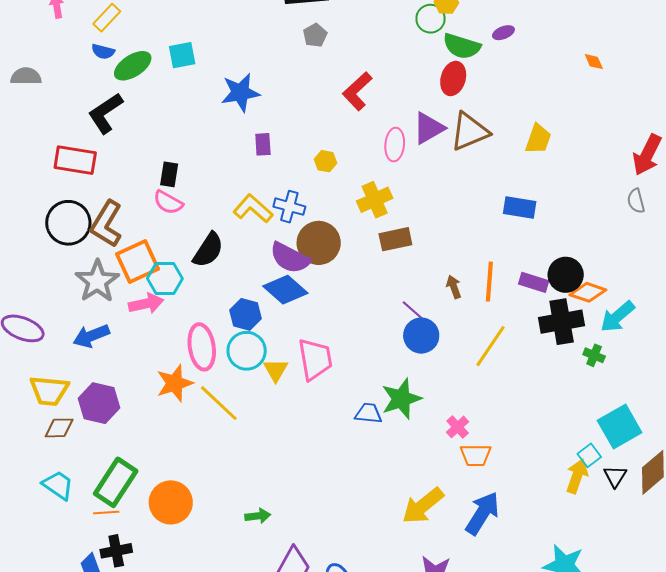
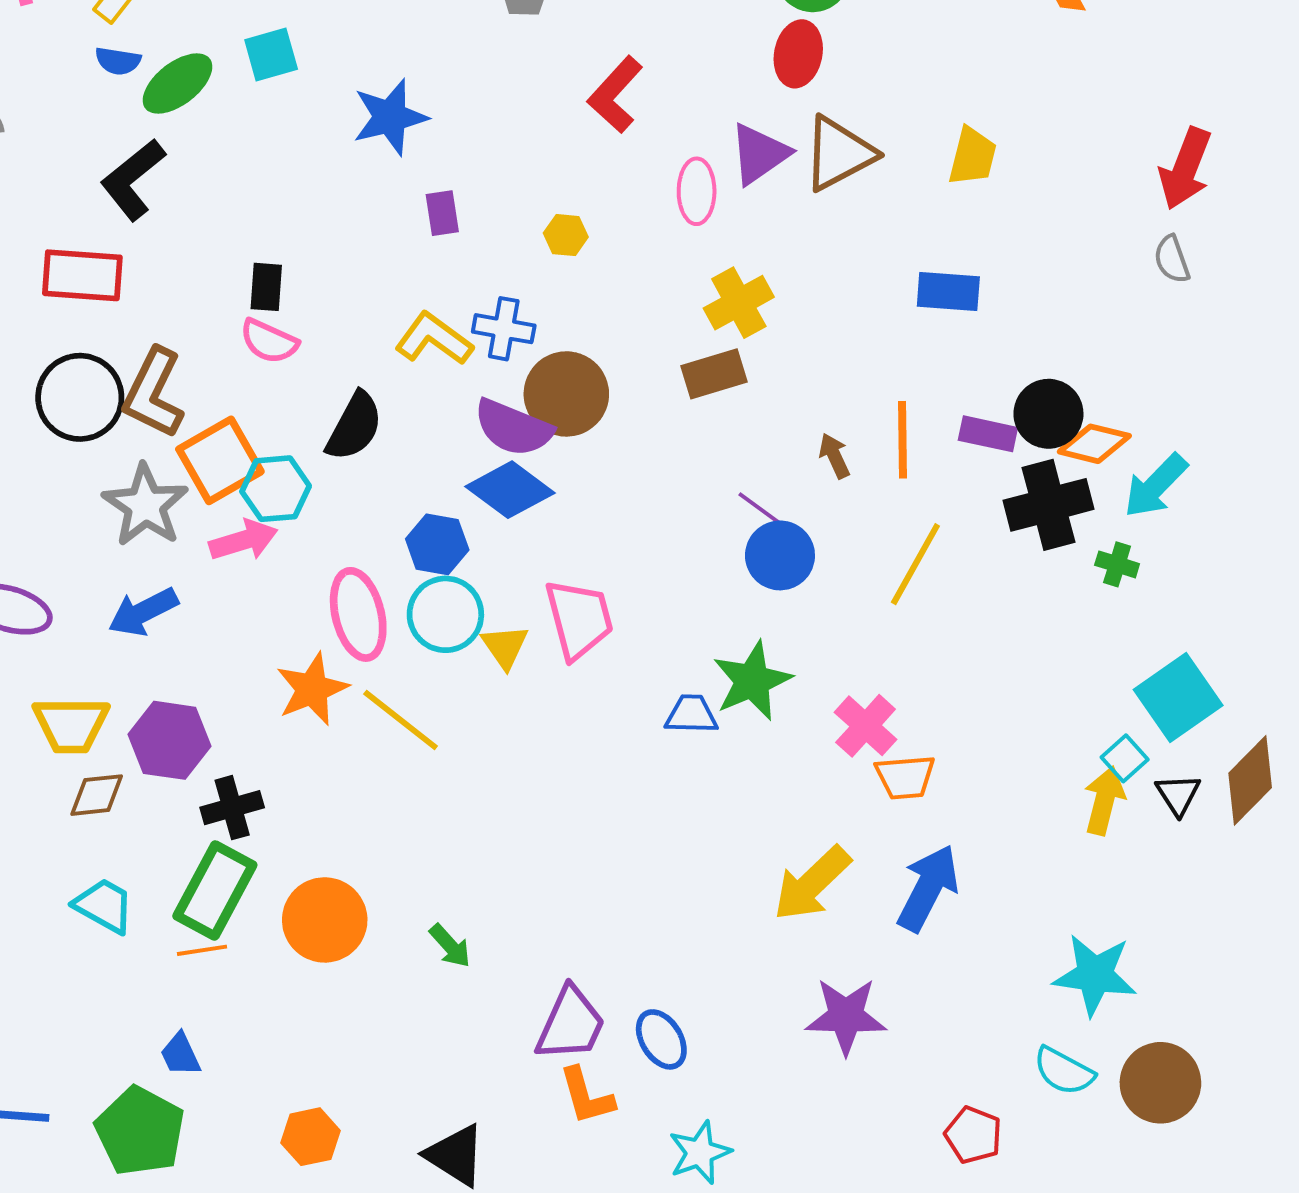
yellow cross: (375, 200) -> (739, 303), moved
pink cross: (458, 427) -> (866, 726), size x1.4
green arrow: (258, 516) -> (450, 946), moved, turned 60
black cross: (116, 551) -> (232, 808), moved

